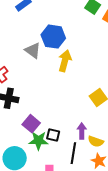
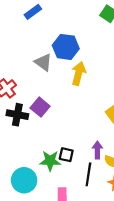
purple square: (31, 124) -> (40, 107), moved

